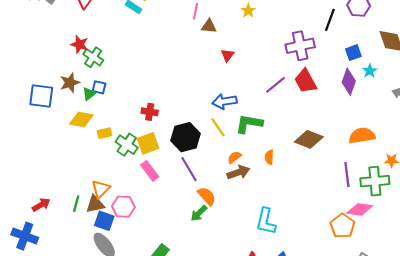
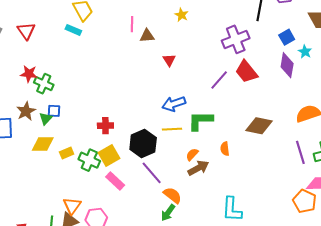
yellow line: (218, 127) -> (172, 129), turned -48

